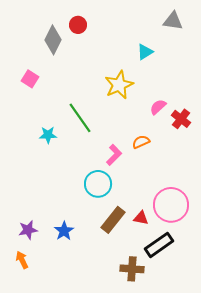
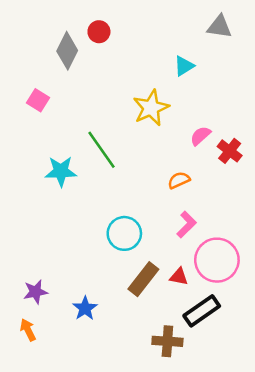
cyan star: (48, 135) -> (61, 171), size x1.4
pink L-shape: (114, 155) -> (186, 225), moved
blue star: (64, 231) -> (85, 308), moved

